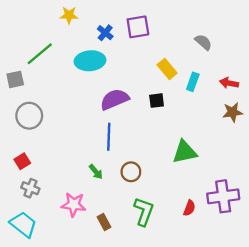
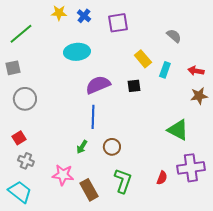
blue cross: (105, 33) -> (84, 16), moved
green line: (40, 54) -> (21, 34), moved
green triangle: (185, 152) -> (178, 130), moved, turned 40
green arrow: (96, 172) -> (82, 147), turned 72
brown rectangle: (104, 222) -> (89, 190), size x1.5

